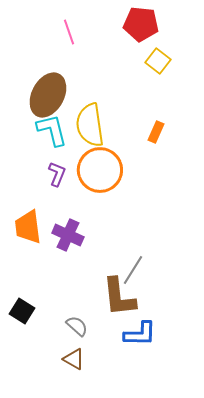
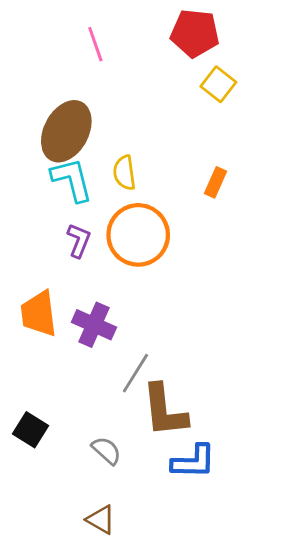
yellow semicircle: (90, 125) -> (124, 173), size x0.6
gray line: (133, 270) -> (135, 373), moved
brown triangle: (74, 359) -> (101, 520), moved

